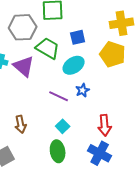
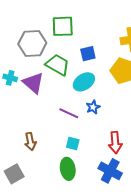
cyan square: (63, 126) -> (73, 144), turned -32

